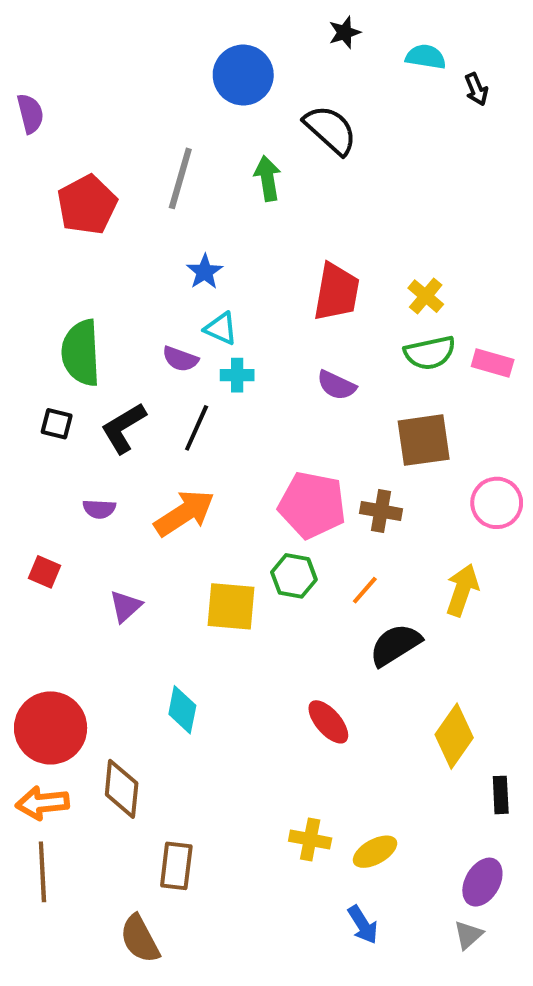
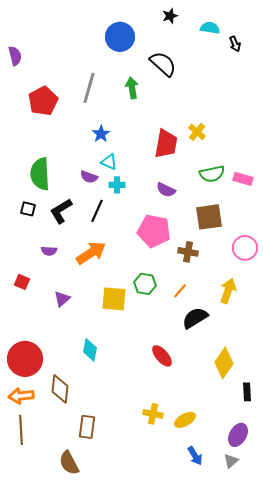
yellow cross: (426, 296) -> (197, 132), moved
pink pentagon: (312, 505) -> (154, 231), moved
blue arrow: (363, 925) -> (195, 456), moved

